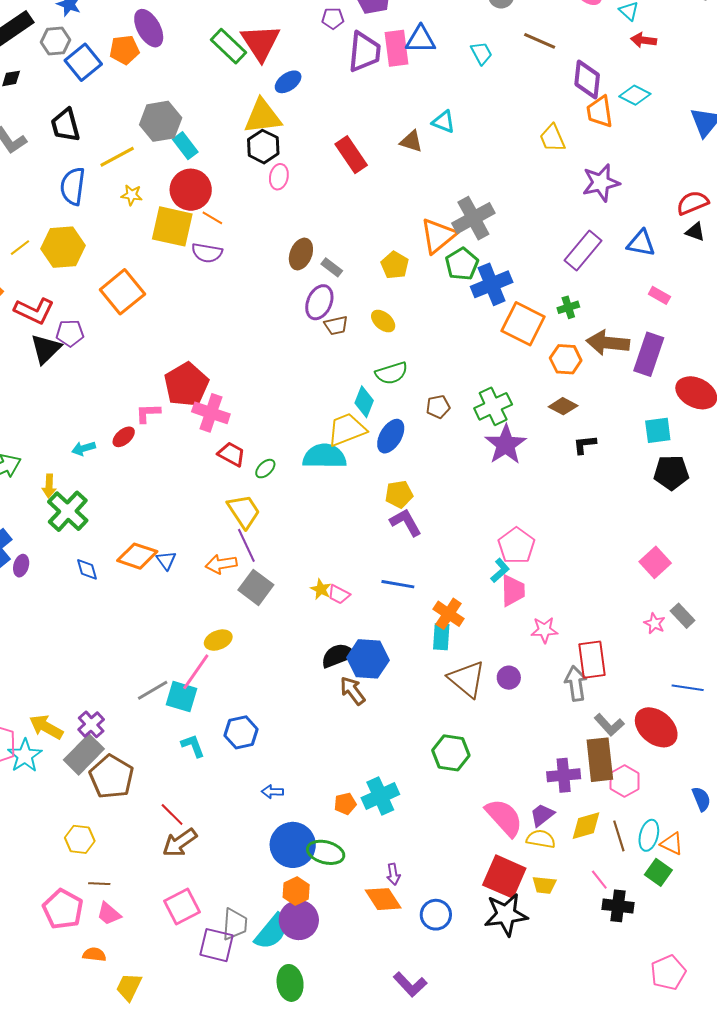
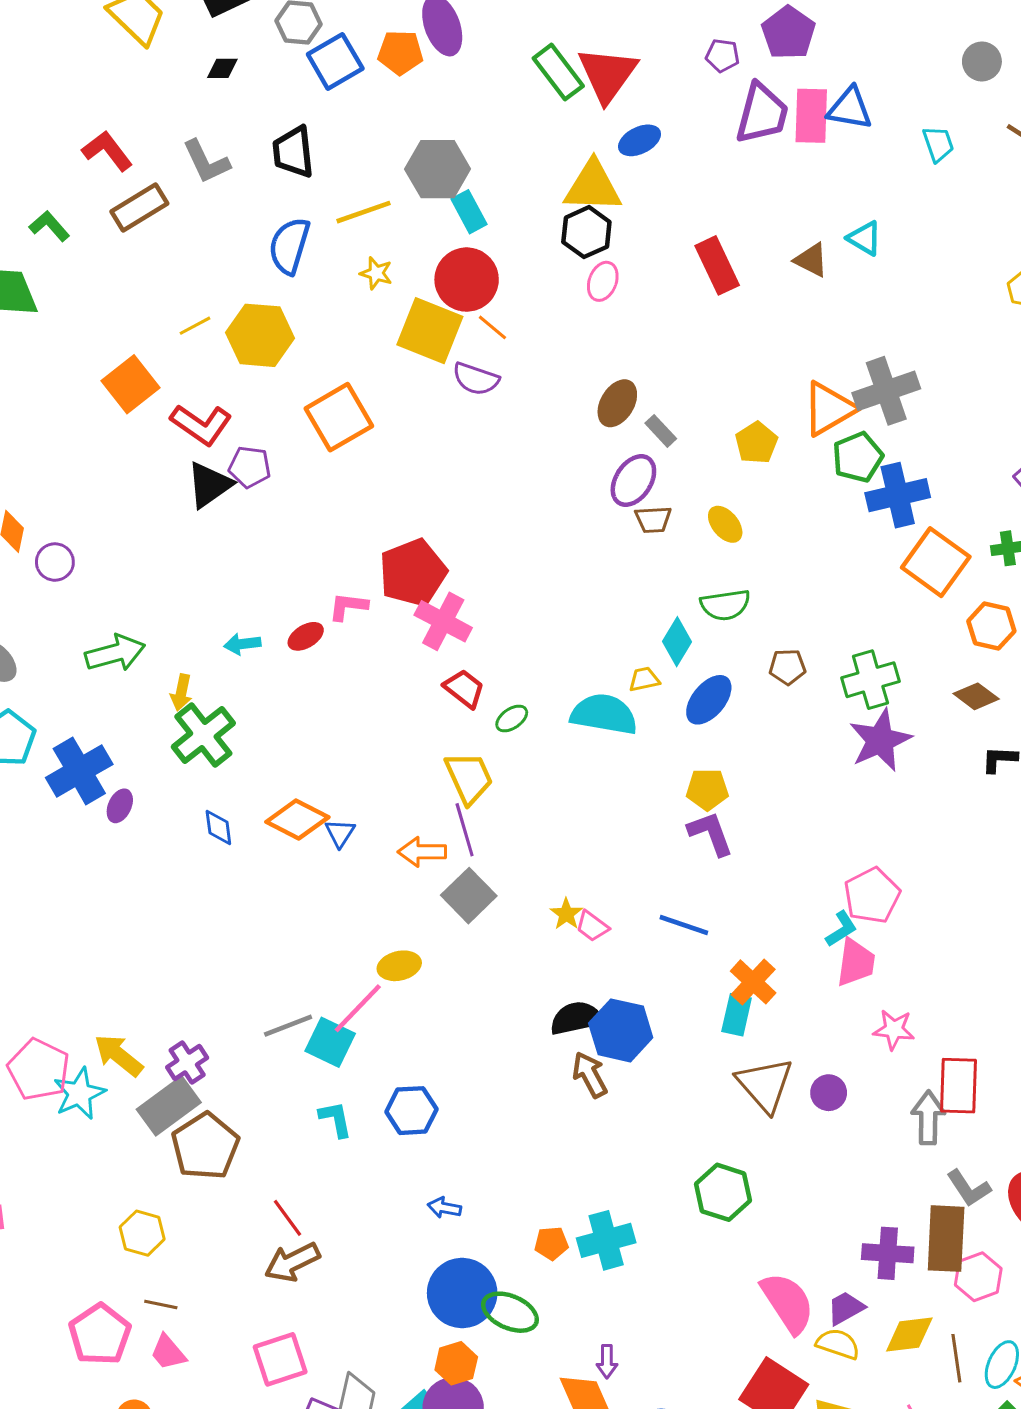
yellow trapezoid: (347, 430) -> (644, 679), size x0.5

